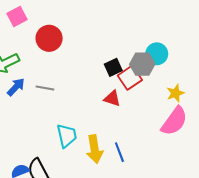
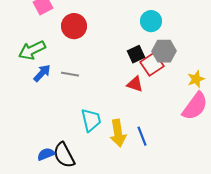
cyan circle: (157, 54) -> (151, 21), moved

